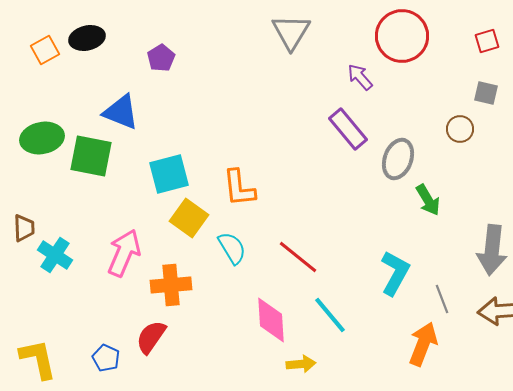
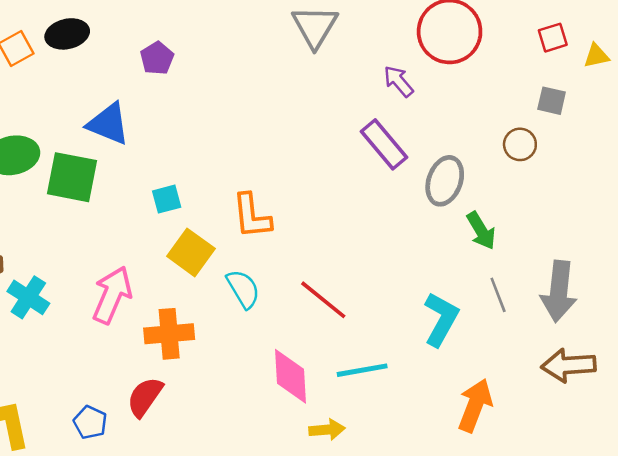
cyan square: (169, 174) -> (167, 199), size x0.6
gray line: (442, 299) -> (498, 295), moved
cyan line: (330, 315) -> (362, 370), turned -60

